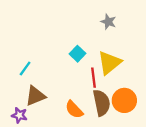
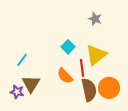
brown triangle: (35, 96) -> (31, 84), turned -36
orange semicircle: (74, 110) -> (65, 76), moved
purple star: (19, 115) -> (17, 92), moved

